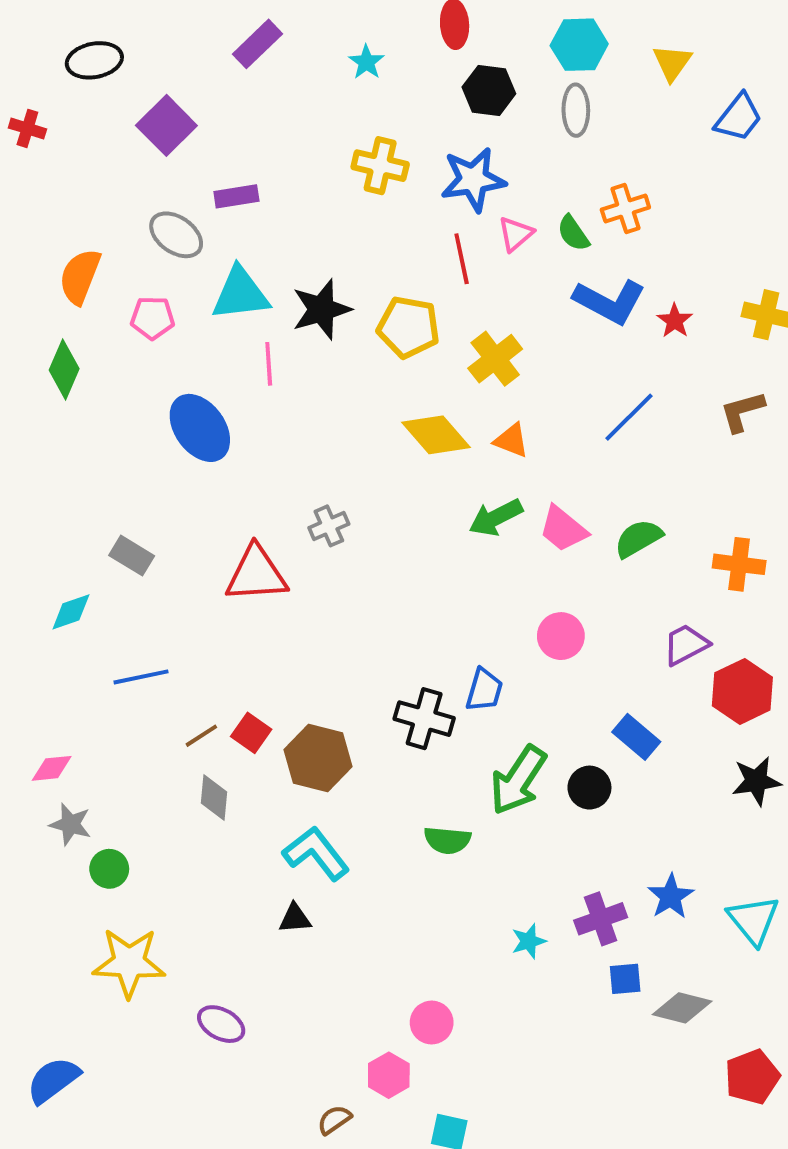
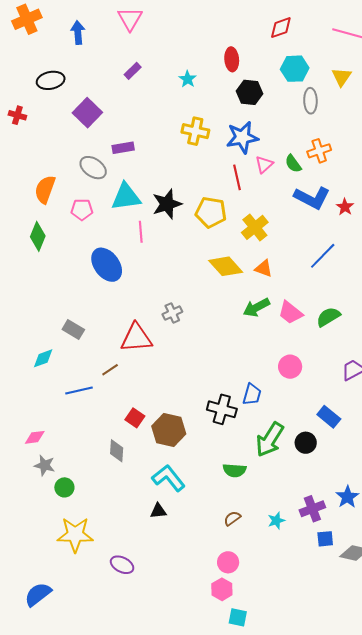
purple rectangle: (258, 44) -> (133, 71), size x0.7
gray ellipse: (576, 110) -> (310, 101), moved
brown line: (201, 736) -> (110, 370), moved
pink hexagon: (389, 1075) -> (222, 589), moved
brown semicircle: (334, 1120) -> (232, 518), moved

